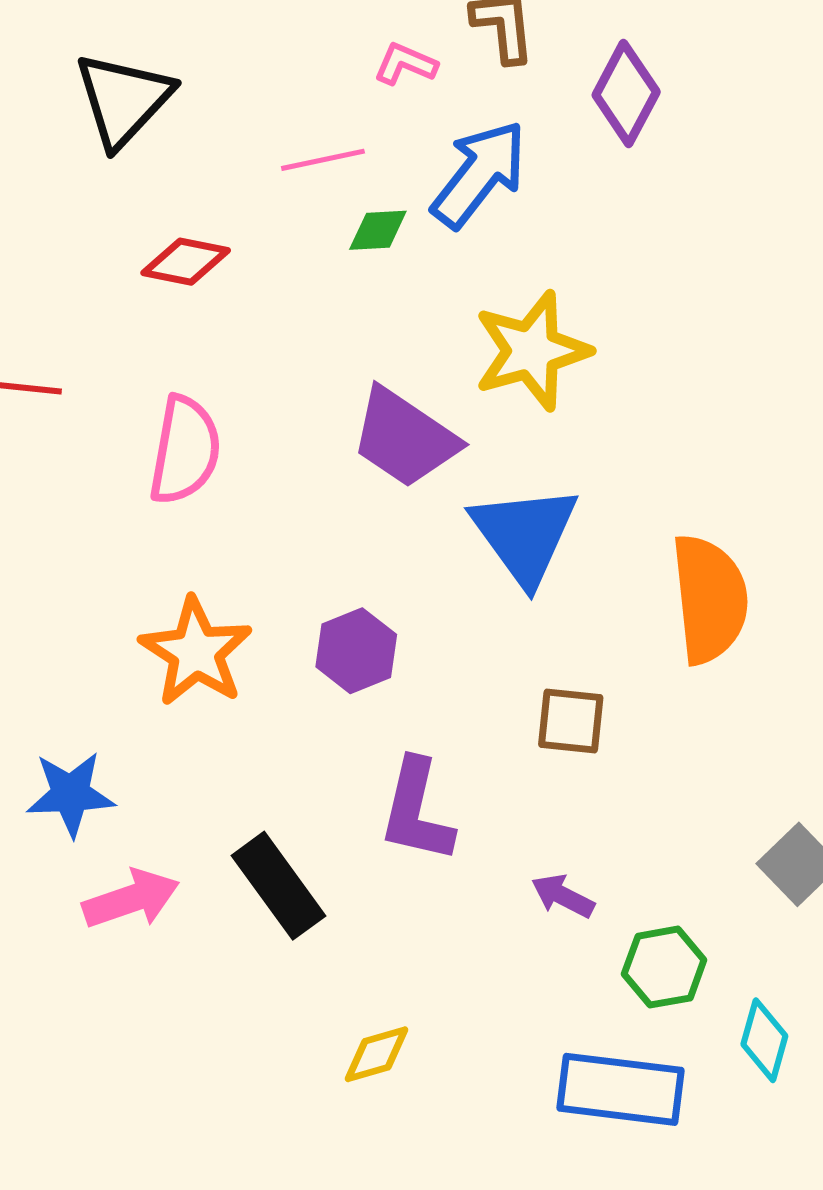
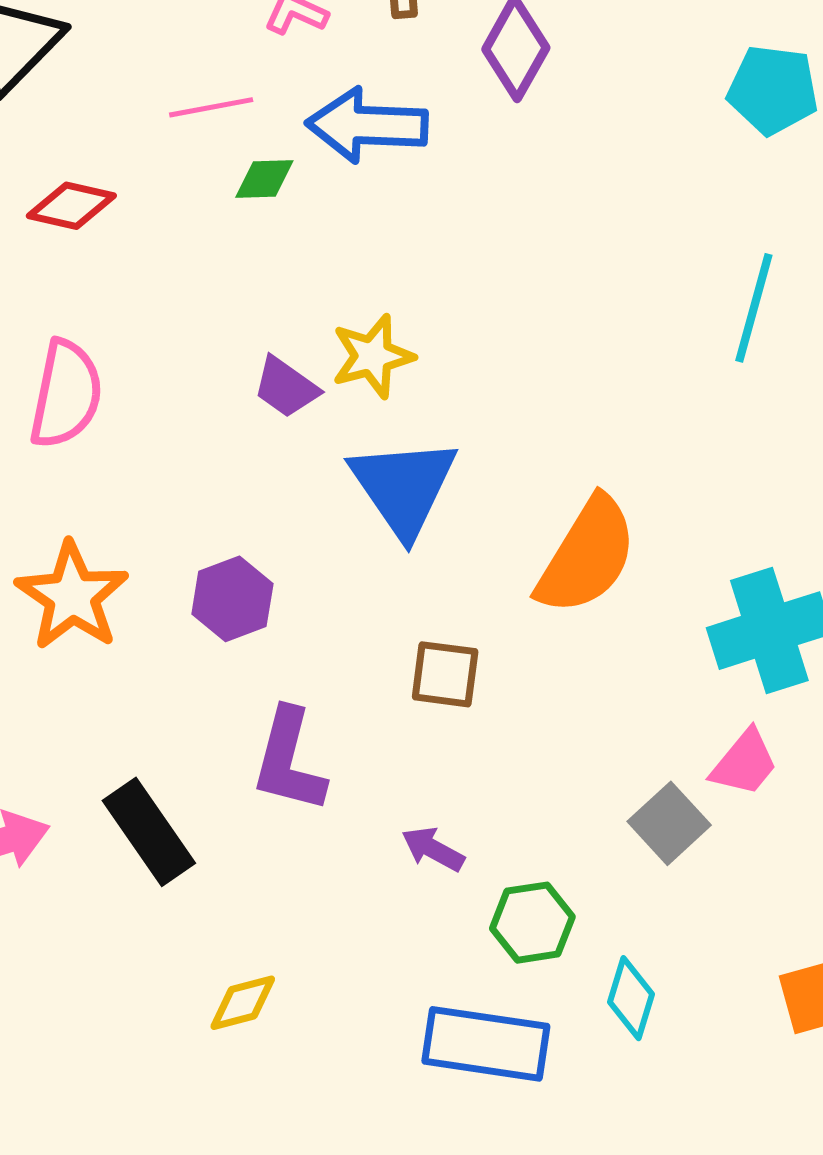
blue arrow: (479, 174) -> (367, 125), turned -127
yellow star: (532, 351) -> (373, 356), moved, size x0.7
purple trapezoid: (405, 438) -> (286, 387), size x0.6
orange semicircle: (710, 599) -> (587, 556), turned 36

